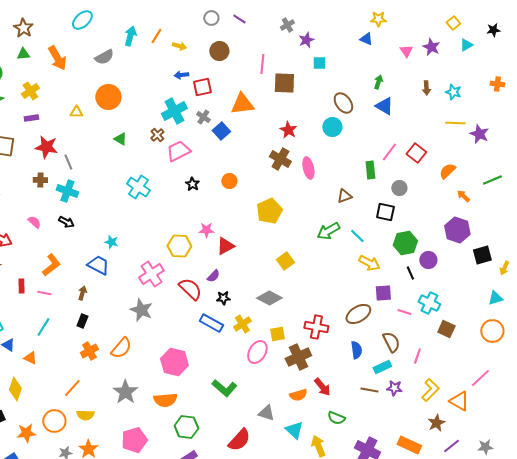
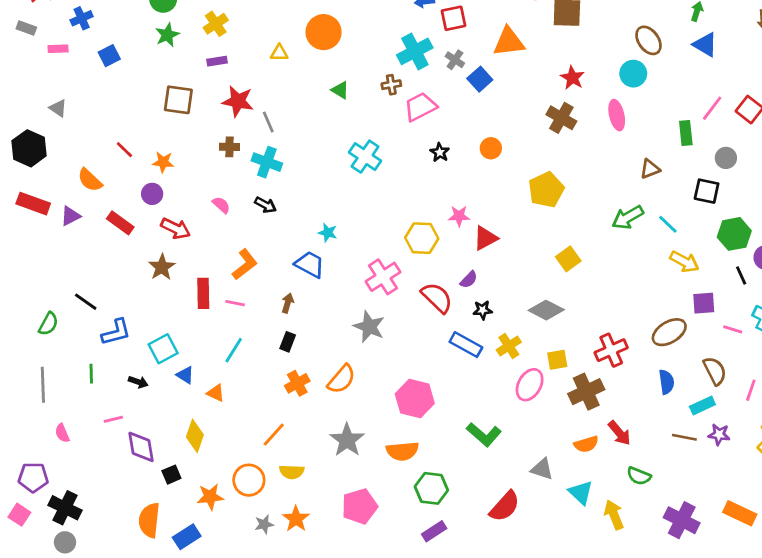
brown cross: (157, 135) -> (391, 85), turned 32
pink ellipse: (308, 168) -> (617, 115), moved
red rectangle: (21, 286) -> (203, 293), size x1.5
red cross: (316, 327) -> (611, 350), turned -35

